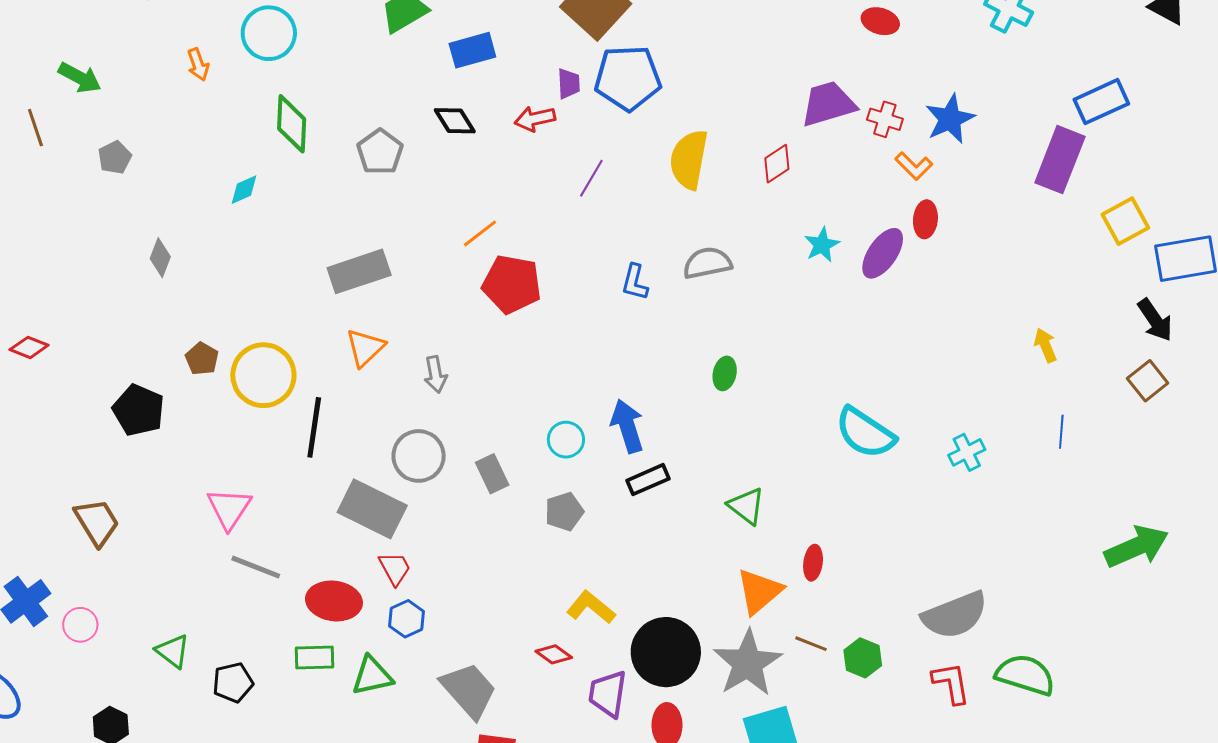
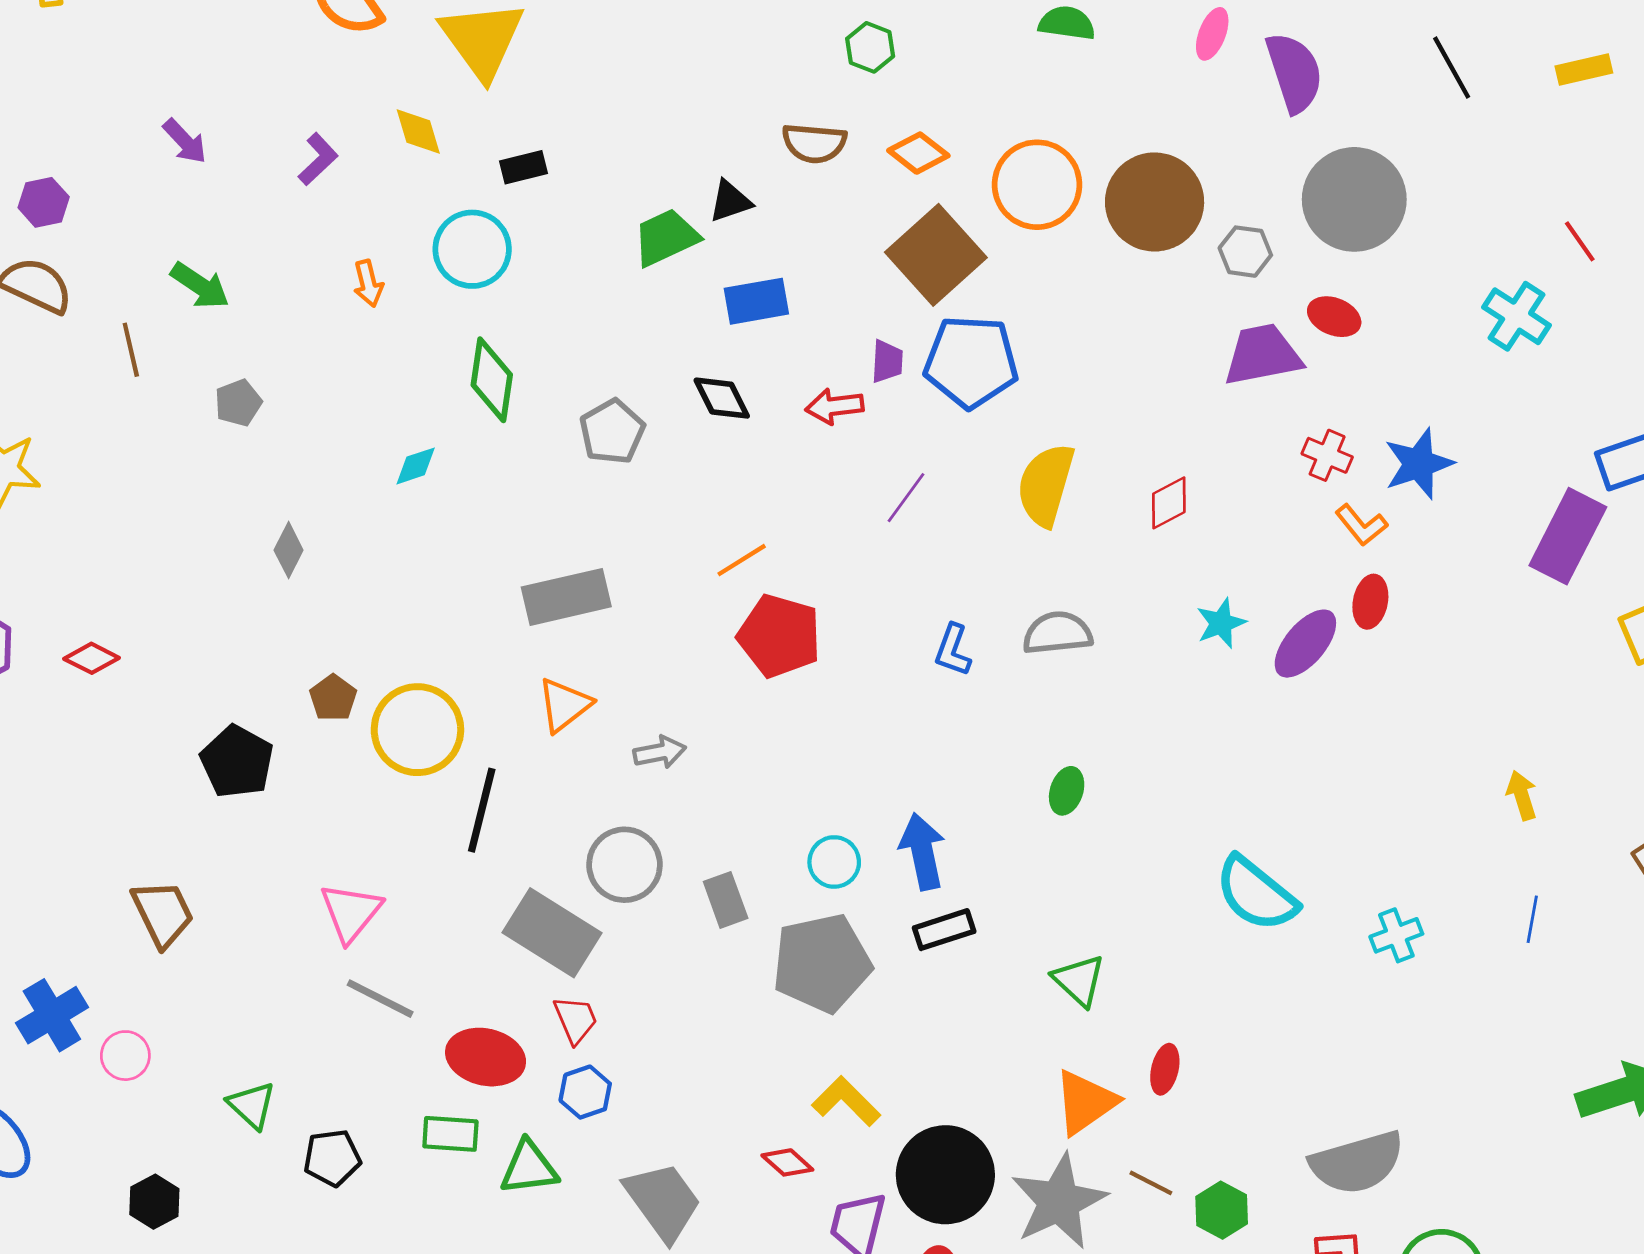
purple trapezoid: (828, 104) -> (1263, 355), moved
gray arrow: (436, 374) -> (660, 752), turned -96
gray pentagon: (564, 512) -> (822, 963), size x1.8

